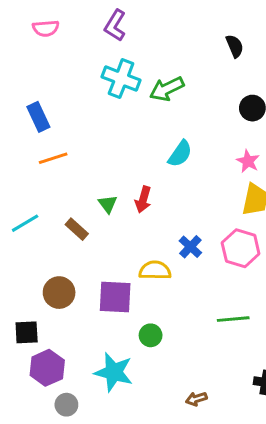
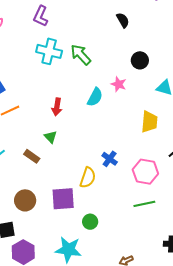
green arrow: (167, 89) -> (81, 55), turned 80
pink star: (248, 161) -> (119, 84), moved
red arrow: (143, 200) -> (57, 107), moved
pink hexagon: (241, 248) -> (145, 172), moved
yellow semicircle: (155, 270) -> (88, 178), turned 115

